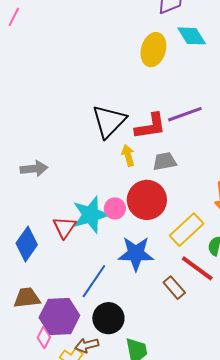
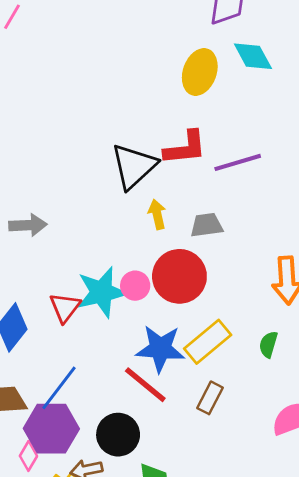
red L-shape: (150, 126) -> (185, 148), moved
yellow rectangle: (187, 230) -> (208, 342), moved
red line: (197, 268) -> (145, 385), moved
blue line: (94, 281) -> (59, 388), moved
brown rectangle: (174, 288) -> (210, 398), turned 65

